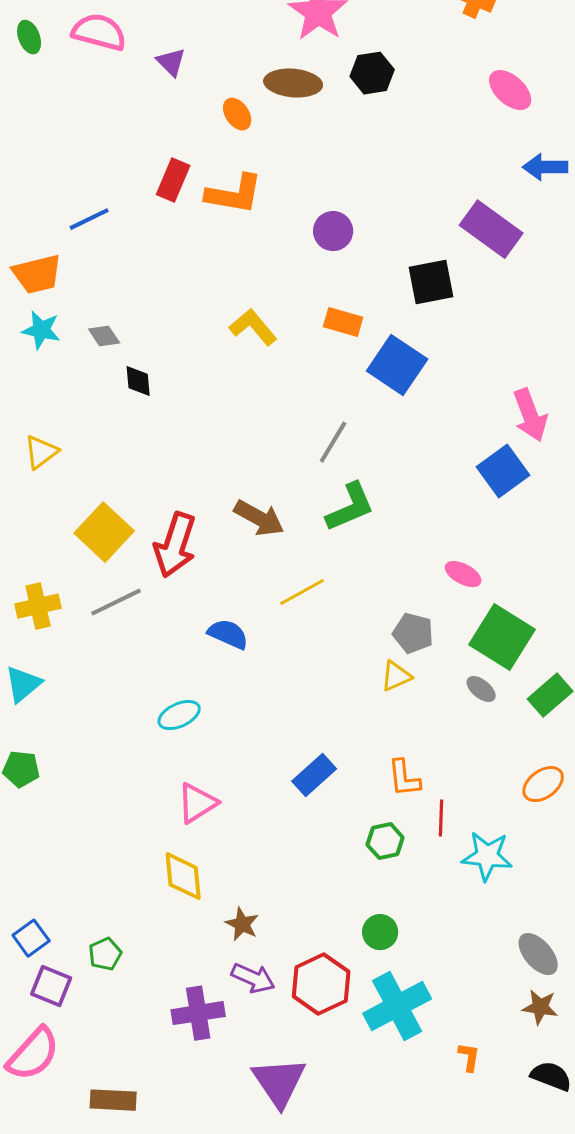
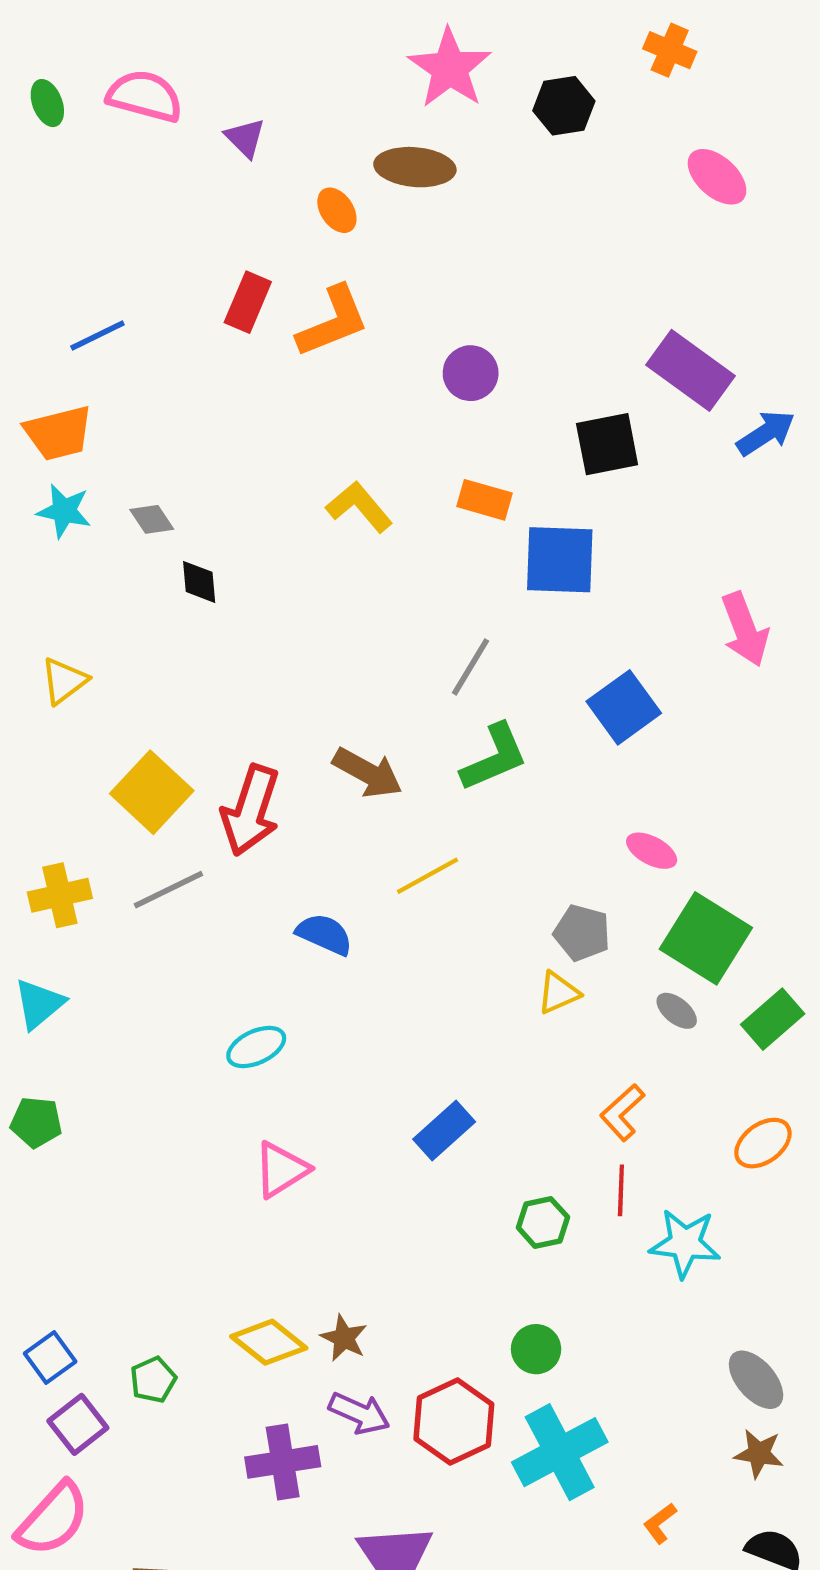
black hexagon: (372, 73) -> (564, 106), moved
blue arrow: (545, 167) -> (766, 433), moved, turned 147
orange L-shape: (234, 194) -> (333, 322), turned -32
blue line: (89, 219) -> (97, 336), moved
blue square: (397, 365) -> (560, 560), turned -32
blue square: (503, 471) -> (624, 707), moved
orange L-shape: (404, 778) -> (622, 1112), moved, turned 54
yellow diamond: (183, 876) -> (269, 1342), moved, turned -46
purple square: (51, 986) -> (78, 1424), turned 30
orange L-shape: (469, 1057) -> (660, 1523), turned -136

